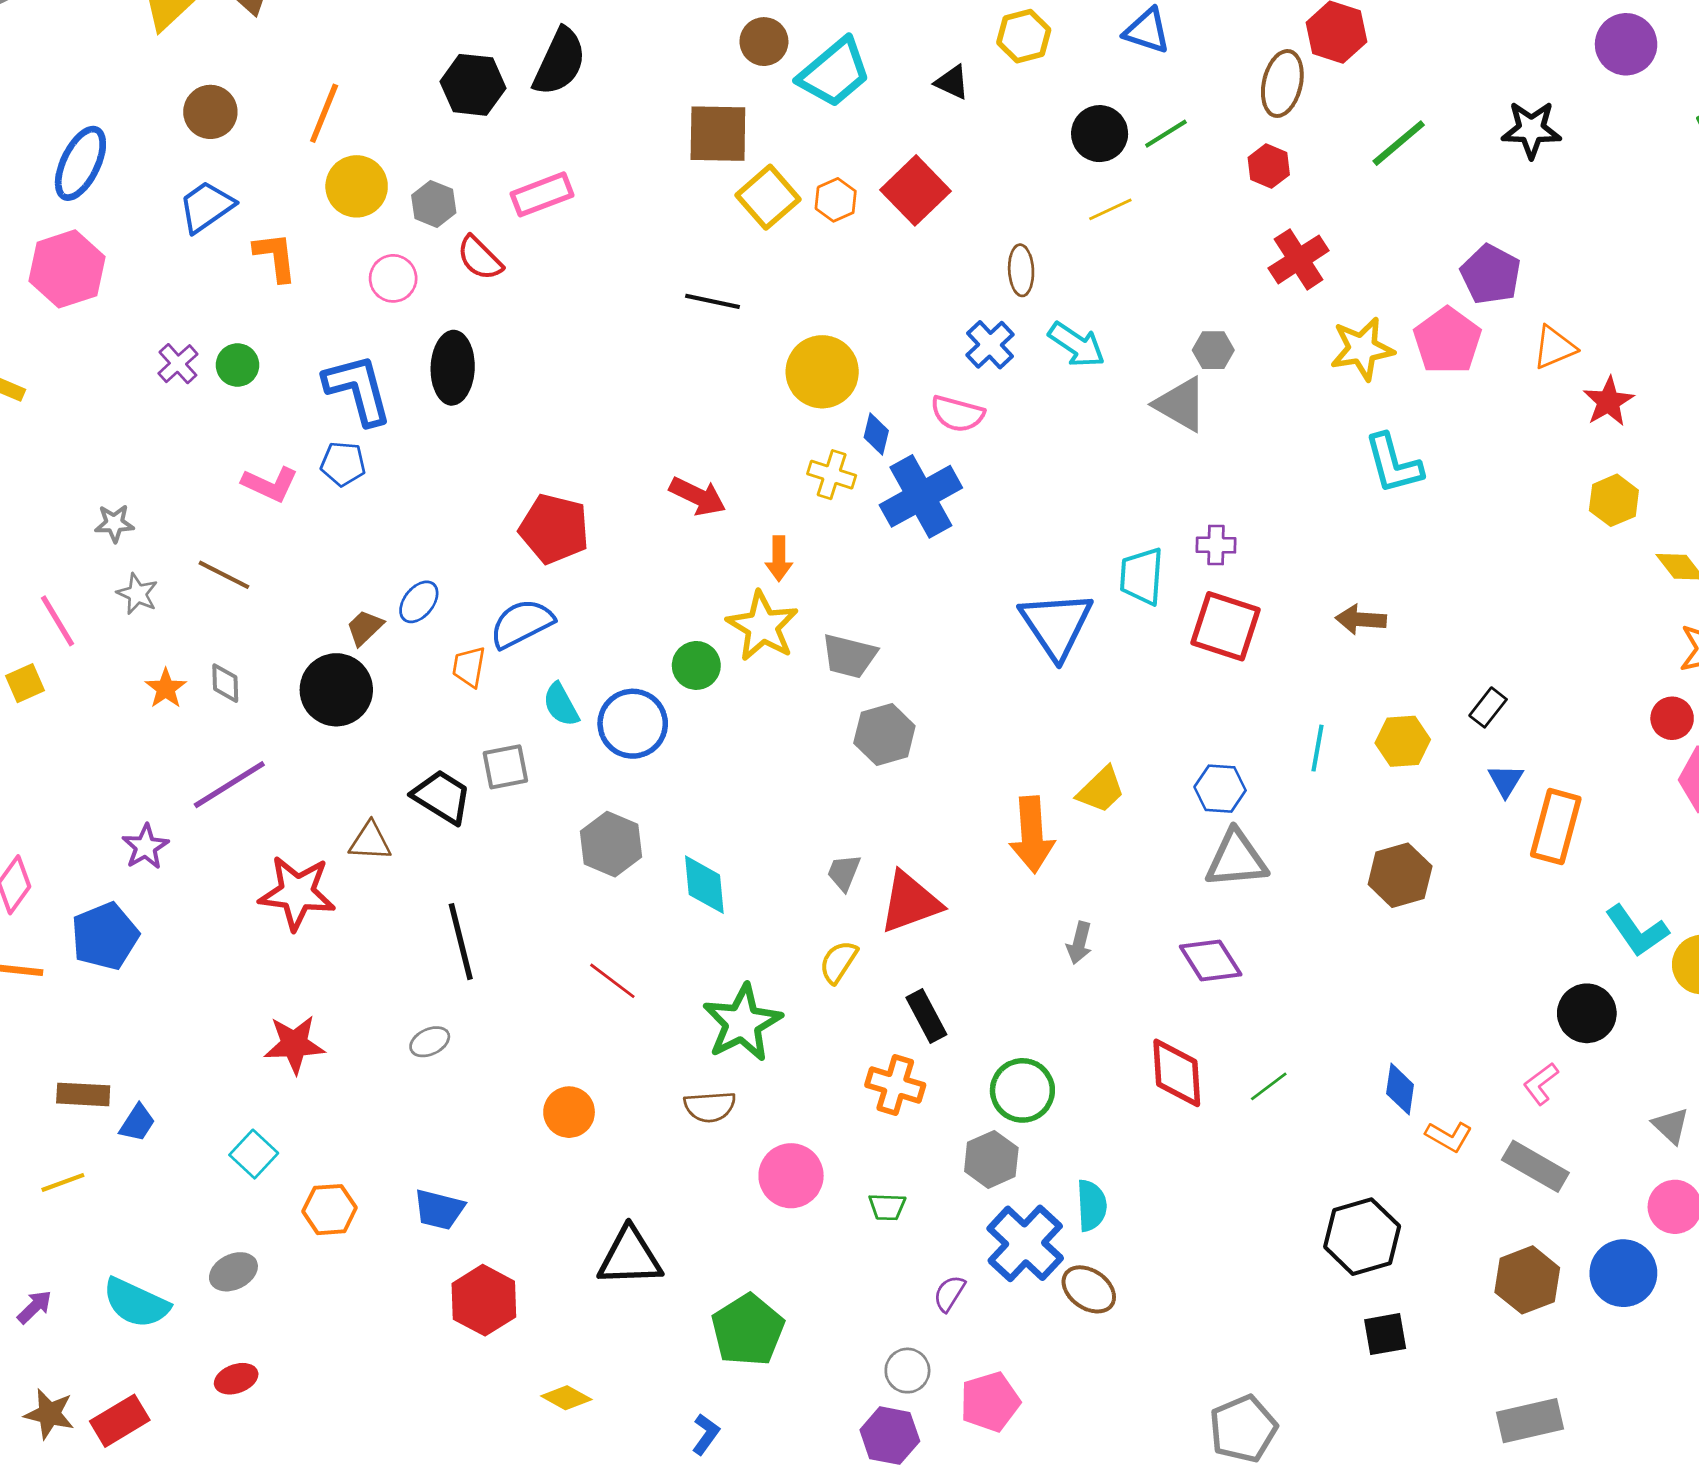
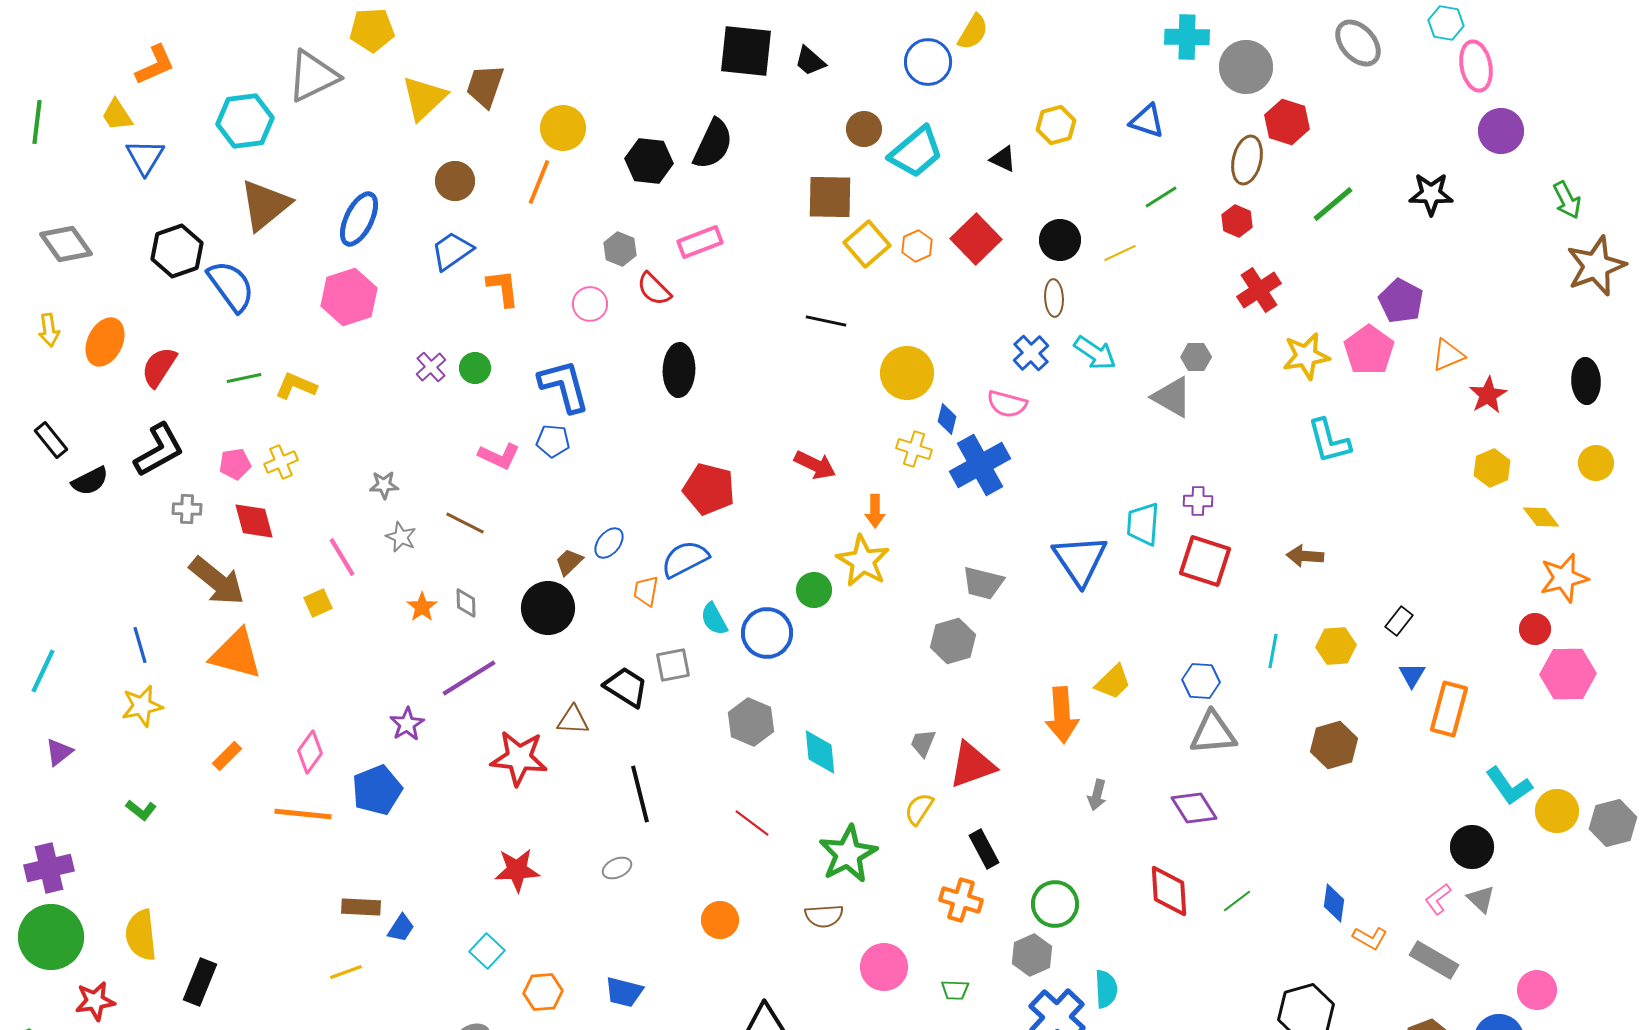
black circle: (1100, 134) -> (1060, 240), moved
yellow circle: (357, 186) -> (563, 128), moved
black ellipse: (453, 368) -> (679, 370), moved
gray trapezoid: (849, 656) -> (983, 583), moved
gray triangle: (1671, 1126) -> (1481, 899), moved

